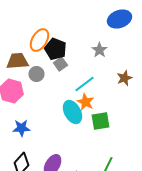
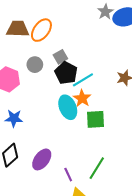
black pentagon: (55, 49) -> (66, 73), moved
gray star: (99, 50) -> (105, 12), moved
brown trapezoid: (17, 61) -> (18, 29), moved

